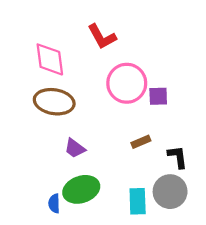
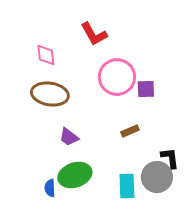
pink diamond: (50, 59) -> (46, 55), size x0.7
black L-shape: (178, 157) -> (170, 158), moved

